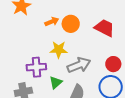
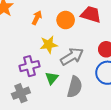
orange arrow: (52, 22) -> (37, 18), turned -32
orange circle: (71, 24) -> (66, 20), moved

